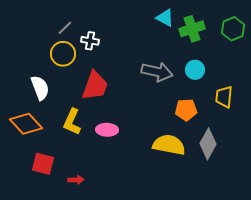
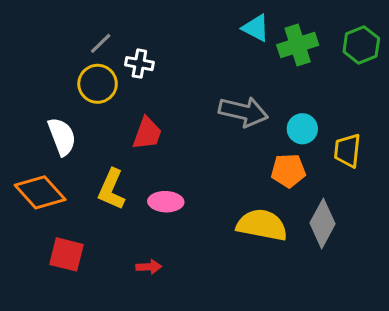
cyan circle: (195, 70) -> (302, 129), moved
red trapezoid: (95, 86) -> (147, 133), size x0.7
red arrow: (76, 180) -> (149, 267), moved

